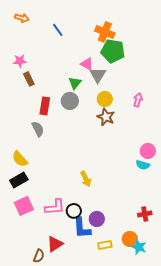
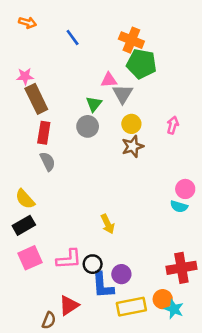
pink triangle: (87, 64) -> (109, 80), turned -32
brown rectangle: (29, 79) -> (36, 99), size x1.6
red rectangle: (45, 106) -> (44, 133), moved
brown star: (106, 117) -> (133, 146), turned 30
red cross: (145, 214) -> (181, 268), size x1.6
yellow rectangle: (105, 245) -> (131, 307), size x1.6

